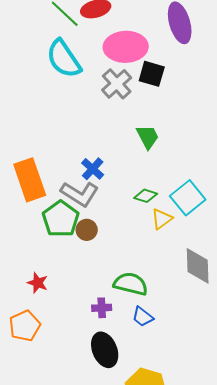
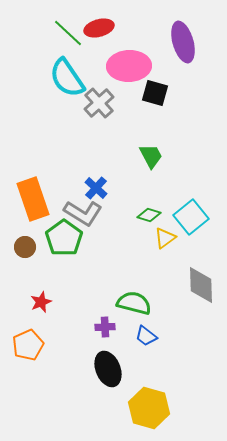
gray cross: (117, 84) -> (99, 103), moved
brown circle: (87, 230) -> (25, 247), moved
red star: (38, 283) -> (41, 302), turned 30

